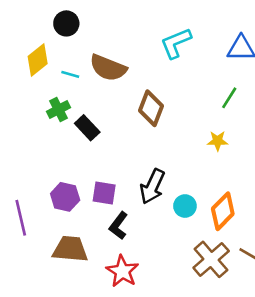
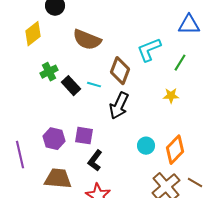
cyan L-shape: (176, 43) -> (149, 50), moved
cyan line: (70, 74) -> (94, 85), moved
black arrow: (152, 186) -> (119, 106), moved

